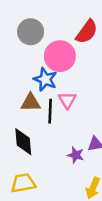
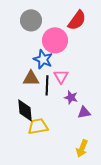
purple star: (76, 155) -> (71, 97), moved
yellow trapezoid: (23, 183) -> (38, 126), moved

